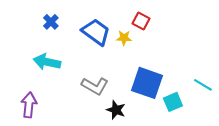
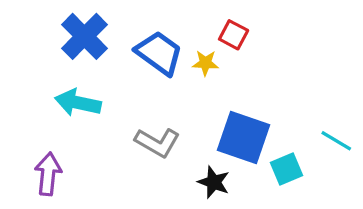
blue cross: (51, 22) -> (84, 36), size x1.8
black star: (116, 110) -> (214, 182), moved

